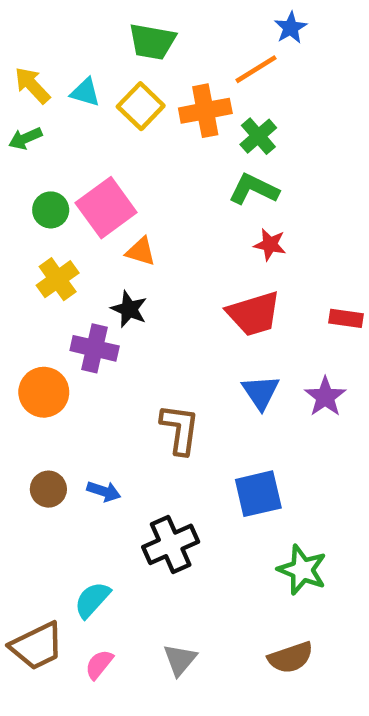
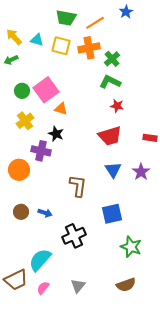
orange line: (256, 69) -> (95, 23), moved
yellow square: (141, 106) -> (61, 46), turned -30
cyan semicircle: (92, 600) -> (40, 260), size x1.4

